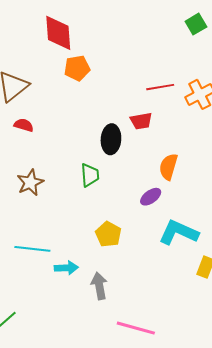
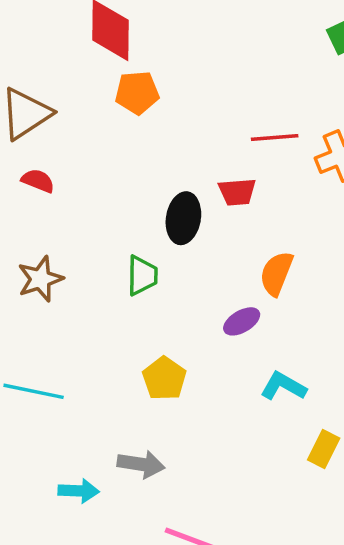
cyan L-shape: (179, 232) -> (283, 386), size x0.7
cyan arrow: (66, 268) -> (79, 491), moved
gray arrow: (99, 286) -> (141, 464), turned 104

